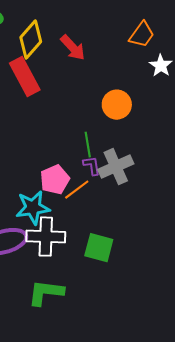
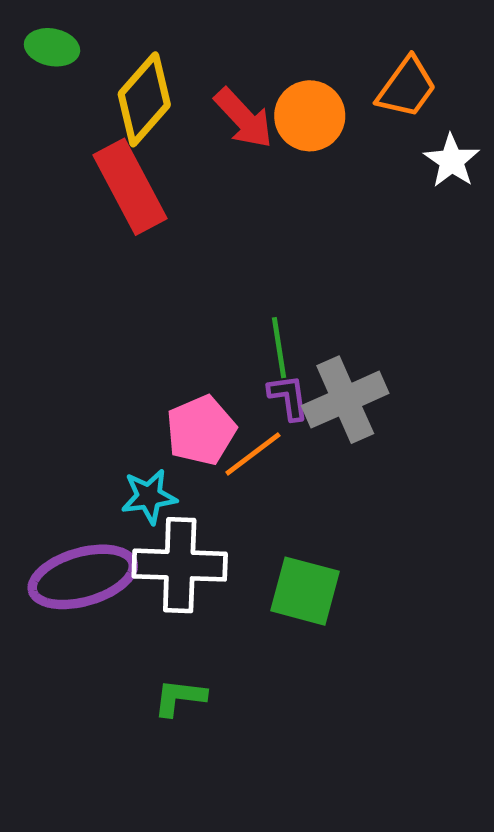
orange circle: (117, 105) -> (310, 116), moved
cyan star: (33, 208) -> (149, 497), size x0.7
green L-shape: (46, 293) -> (180, 697), size x0.6

